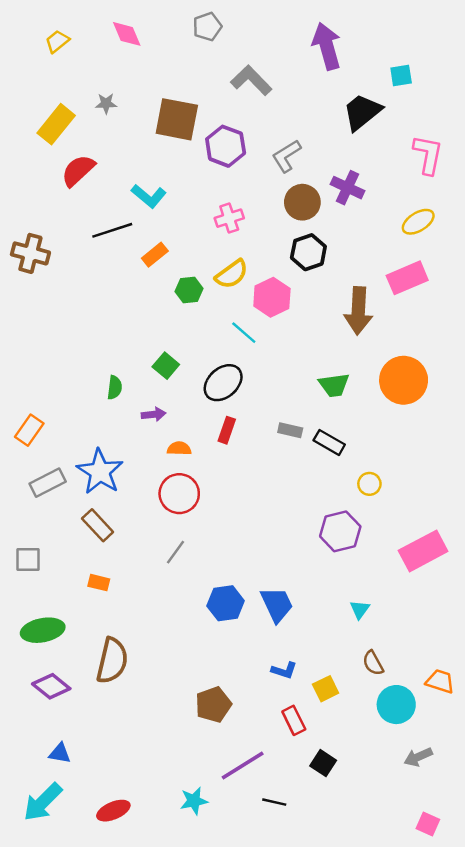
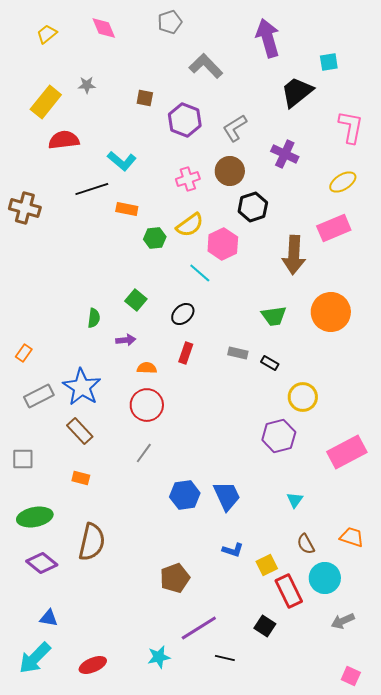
brown square: (177, 119) -> (145, 98), size x0.5
red semicircle: (78, 171) -> (64, 140), turned 36
brown circle: (302, 202) -> (230, 171), moved
orange rectangle: (155, 255) -> (127, 209), turned 50
black ellipse: (223, 383) -> (183, 314), size x0.7
orange rectangle: (29, 430) -> (24, 353), size x0.7
black rectangle: (329, 442) -> (270, 363), size x0.7
yellow circle: (369, 484) -> (303, 397), size x1.5
orange trapezoid: (440, 681) -> (352, 537), moved
red rectangle: (294, 720) -> (289, 591), moved, size x1.4

